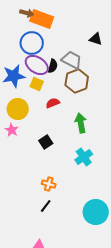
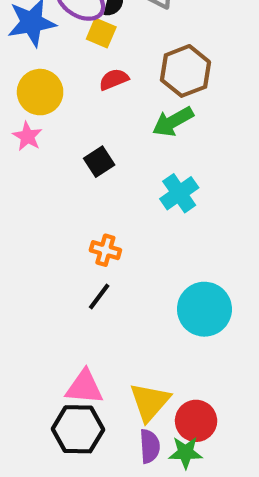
brown hexagon: (77, 81) -> (185, 71), moved
yellow square: (37, 84) -> (101, 33), moved
green arrow: (81, 123) -> (173, 122), turned -108

